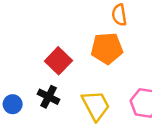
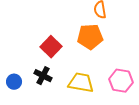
yellow trapezoid: (96, 105) -> (81, 83), turned -52

